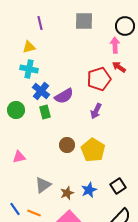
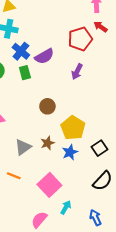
yellow pentagon: (93, 150) -> (73, 128), moved
brown star: (67, 193) -> (47, 143), moved

